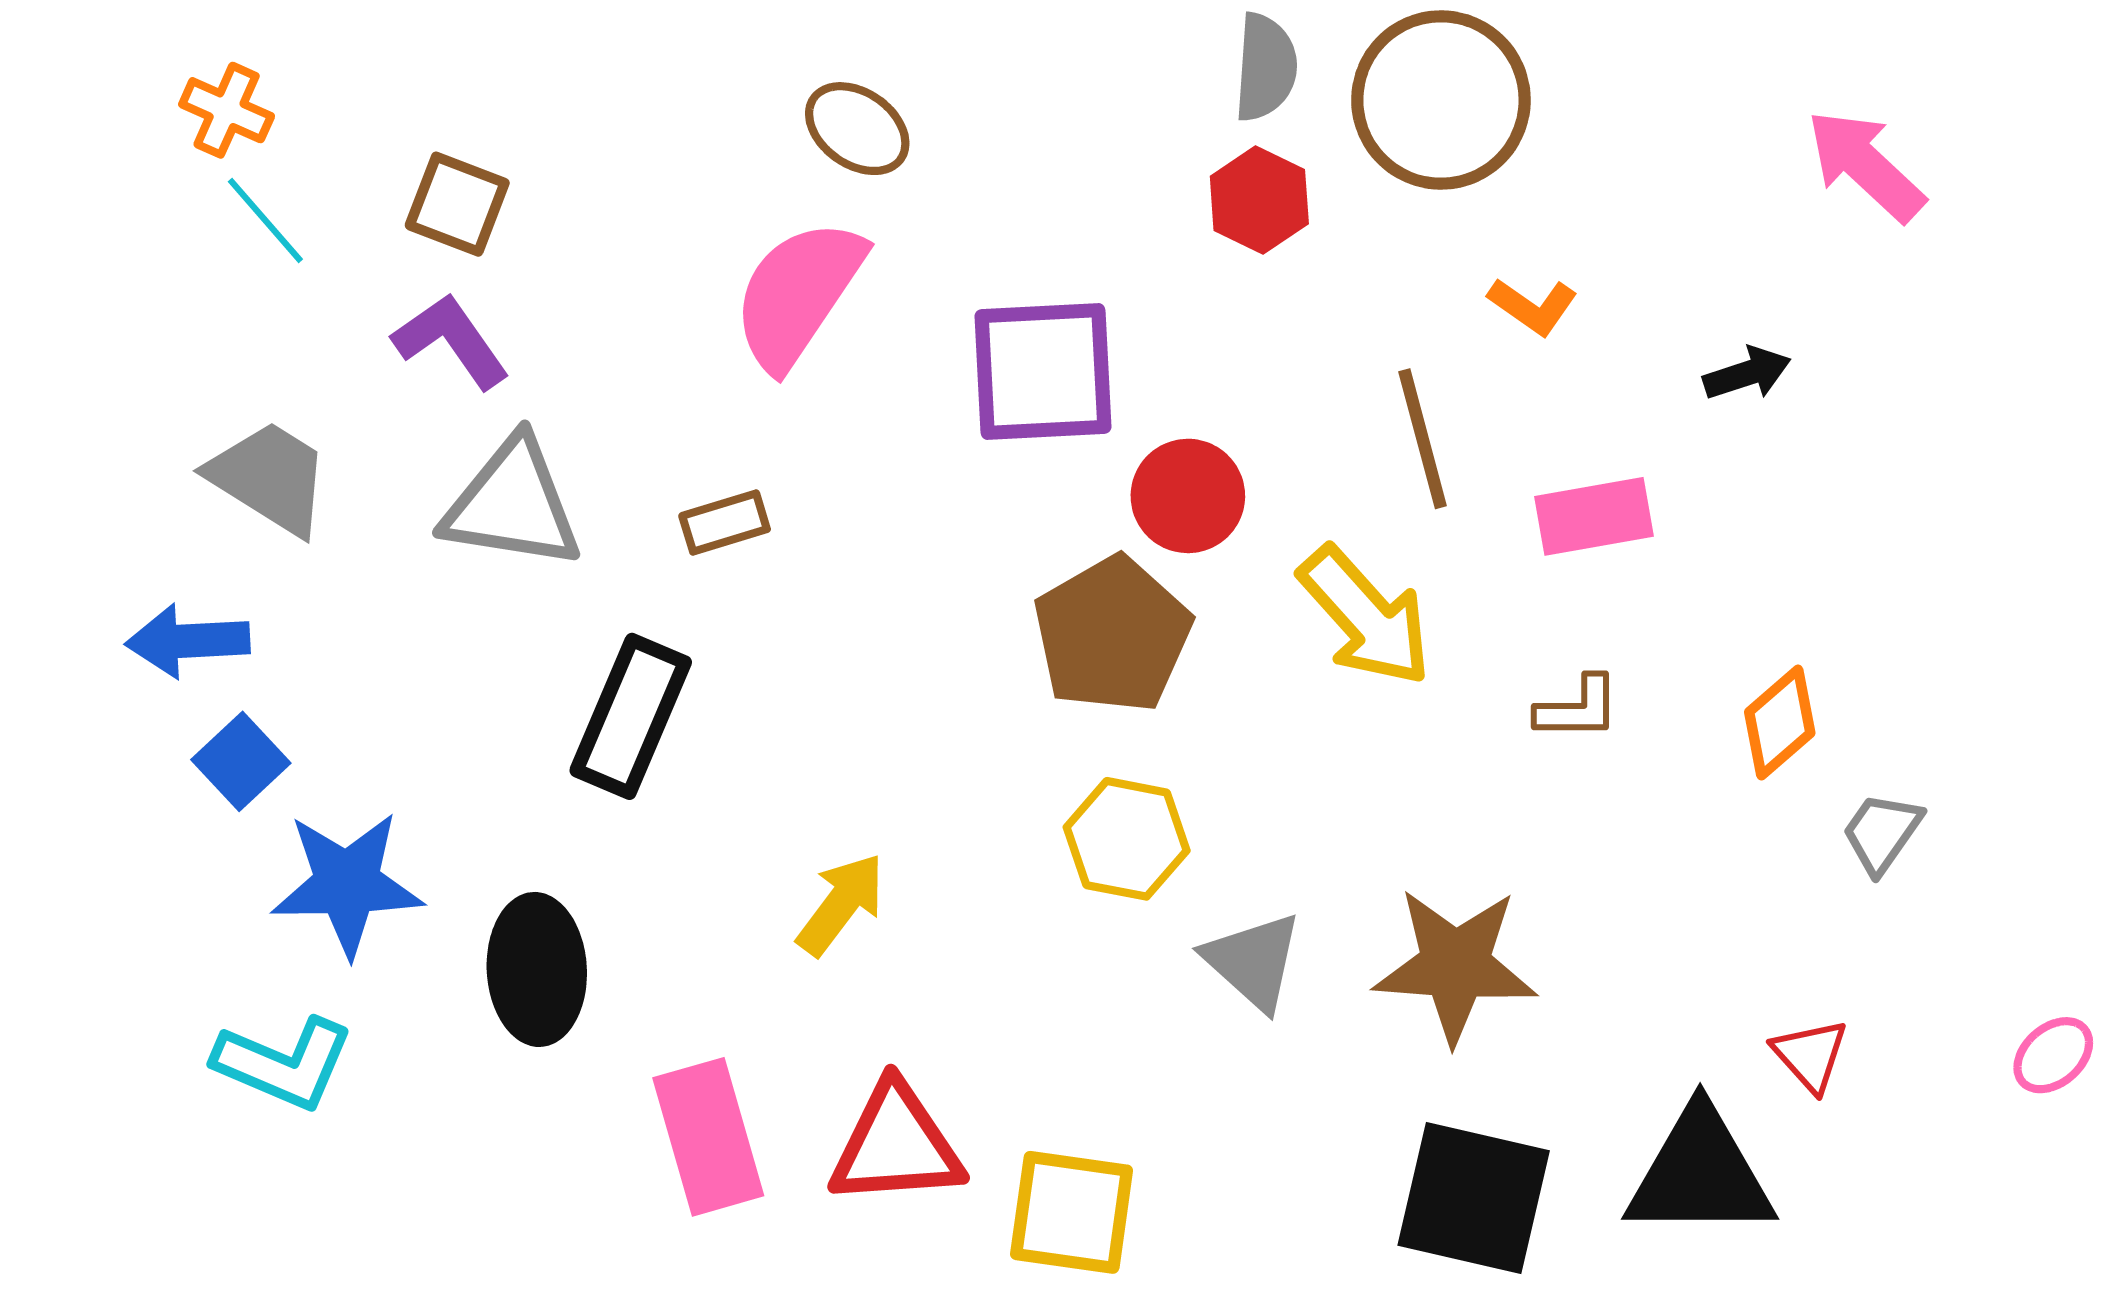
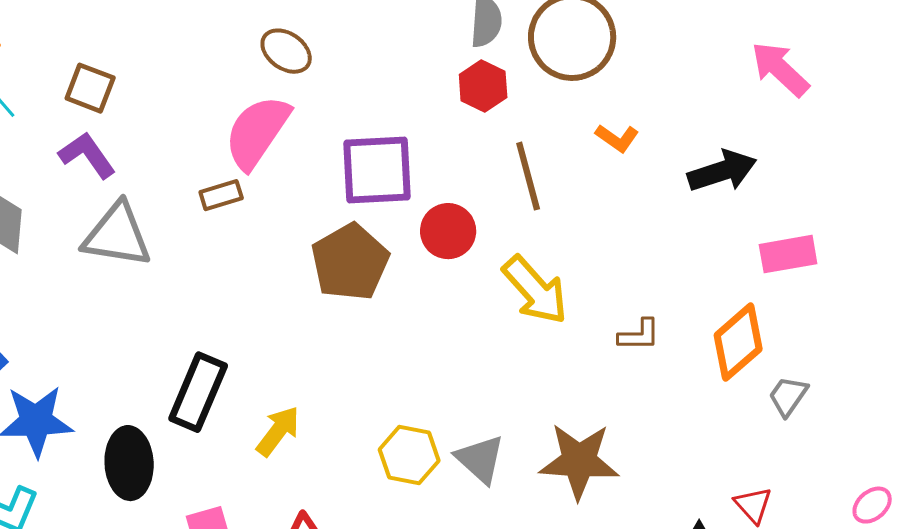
black arrow: (1747, 374) -> (722, 171), size x1.6
brown line: (1423, 439) -> (528, 176), moved
pink rectangle: (1594, 516) -> (788, 254), moved
brown rectangle: (725, 522) -> (221, 195), moved
brown pentagon: (1112, 635) -> (350, 262), moved
black rectangle: (631, 716) -> (198, 392), moved
orange diamond: (1780, 723) -> (738, 342), size x1.4
yellow hexagon: (1127, 839) -> (409, 455), moved

